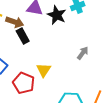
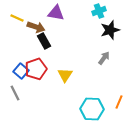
black star: (57, 15) -> (110, 30), moved, turned 30
red pentagon: (24, 83) -> (36, 69), moved, turned 30

